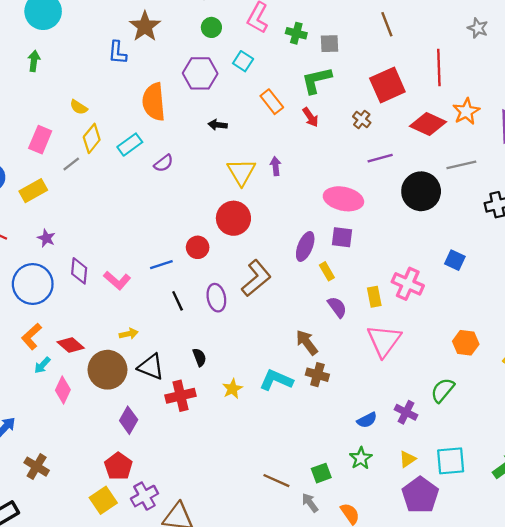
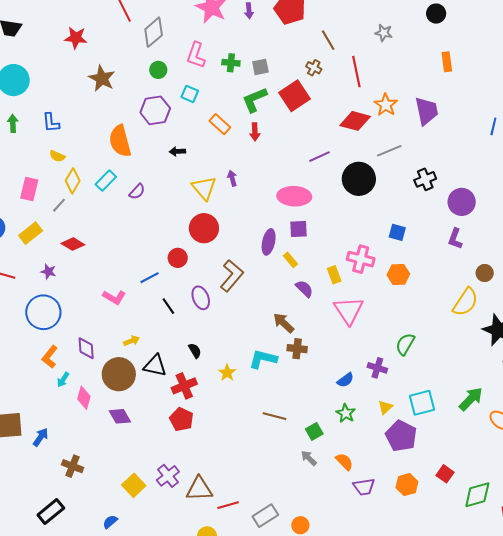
brown line: (387, 24) -> (328, 40), moved
blue L-shape: (117, 53) -> (51, 123), moved
red square: (387, 85) -> (294, 96), moved
red arrow: (310, 117) -> (255, 132), turned 42
brown cross: (362, 119) -> (314, 68), moved
purple diamond: (79, 271) -> (86, 348), moved
orange hexagon: (466, 343) -> (398, 274), moved
red diamond: (71, 345) -> (73, 244), moved
purple diamond: (129, 420) -> (120, 416), moved, turned -50
red pentagon: (118, 466) -> (181, 419), moved
brown line: (276, 481) -> (275, 416), moved

